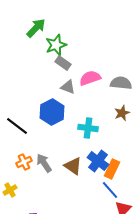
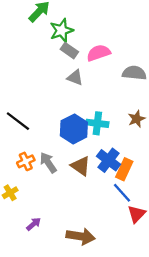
pink semicircle: (90, 78) -> (98, 53), moved
blue hexagon: (52, 112) -> (74, 129), moved
brown star: (122, 113) -> (137, 119), moved

